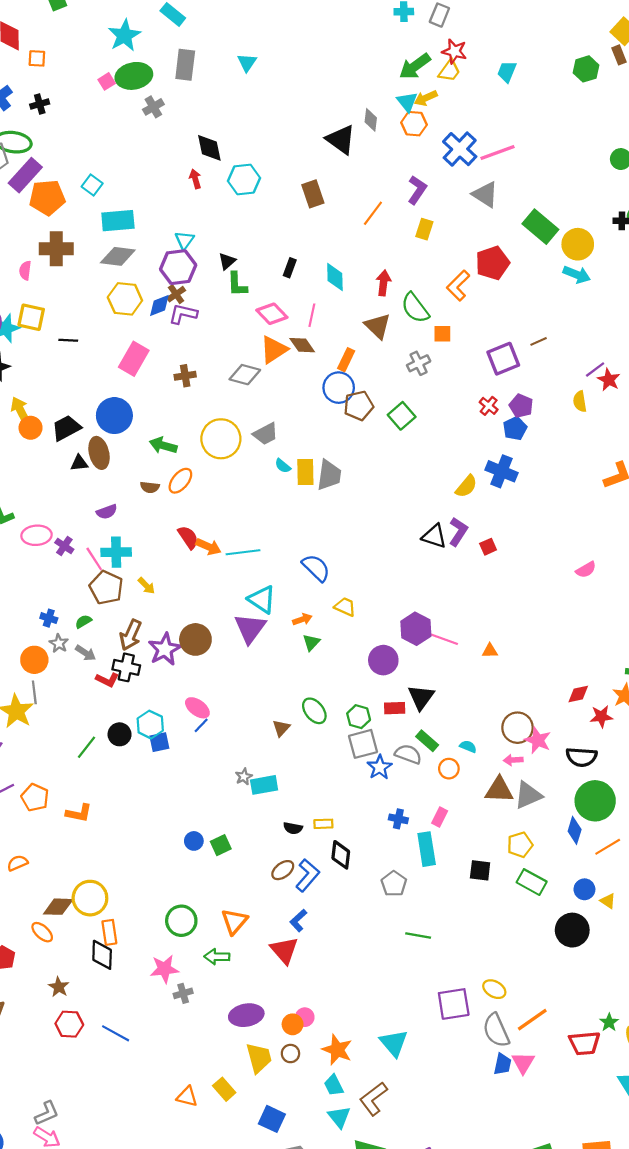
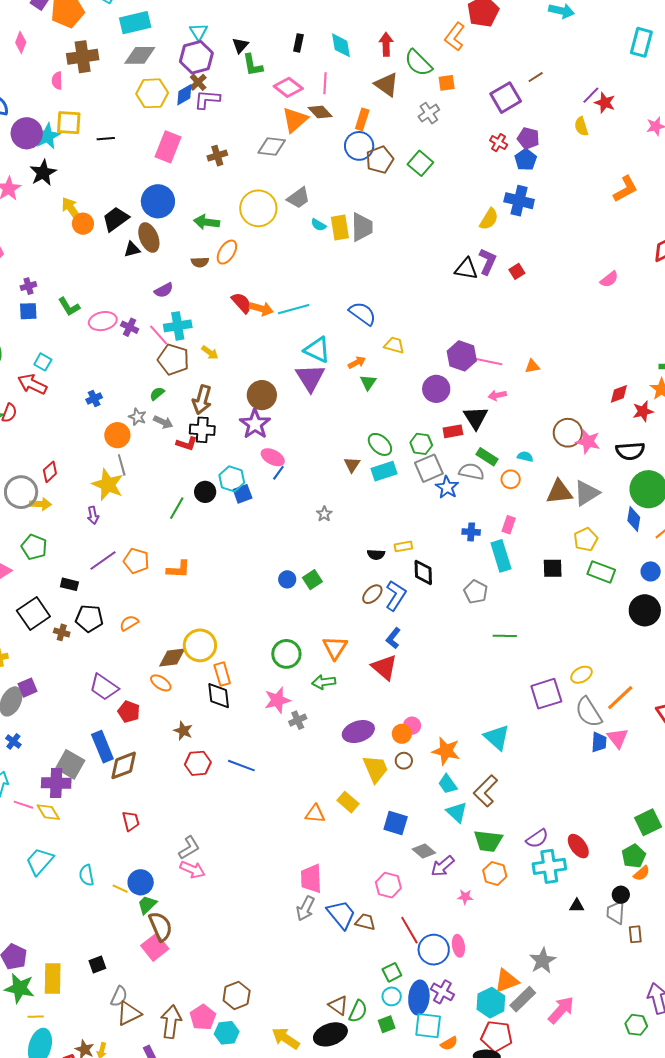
blue cross: (49, 618) -> (94, 398), moved, turned -35
purple star: (165, 649) -> (255, 424), moved
pink arrow: (513, 760) -> (497, 395), moved
cyan rectangle: (264, 785) -> (384, 471), moved
yellow ellipse: (494, 989) -> (581, 675), turned -50

